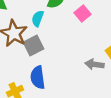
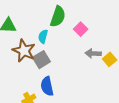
gray arrow: (94, 64) -> (93, 53), moved

